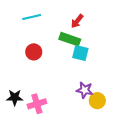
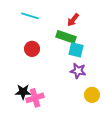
cyan line: (32, 17) -> (30, 16), turned 30
purple star: (85, 90) -> (78, 71), moved
black star: (15, 97) -> (23, 92), moved

